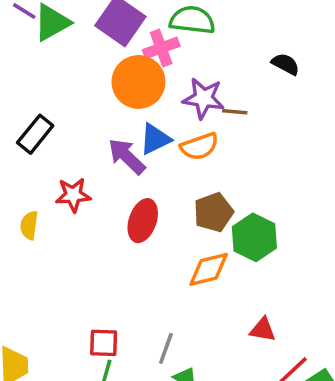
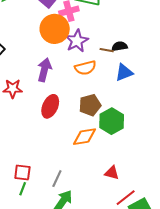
black semicircle: (285, 64) -> (120, 46), moved, turned -42
purple star: (204, 98) -> (77, 41), moved, turned 30
blue triangle: (155, 139) -> (124, 73), moved
purple arrow: (127, 156) -> (44, 70), turned 55

